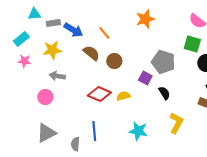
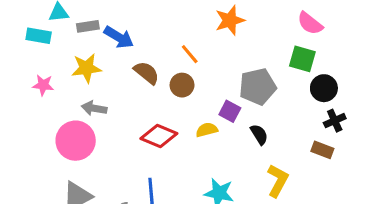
orange line: (104, 33) -> (190, 54), moved
cyan rectangle: (21, 39) -> (39, 36), moved, turned 49
gray pentagon: (163, 62) -> (258, 87), turned -30
yellow semicircle: (123, 96) -> (207, 130), moved
pink circle: (45, 97) -> (76, 141), size x1.6

